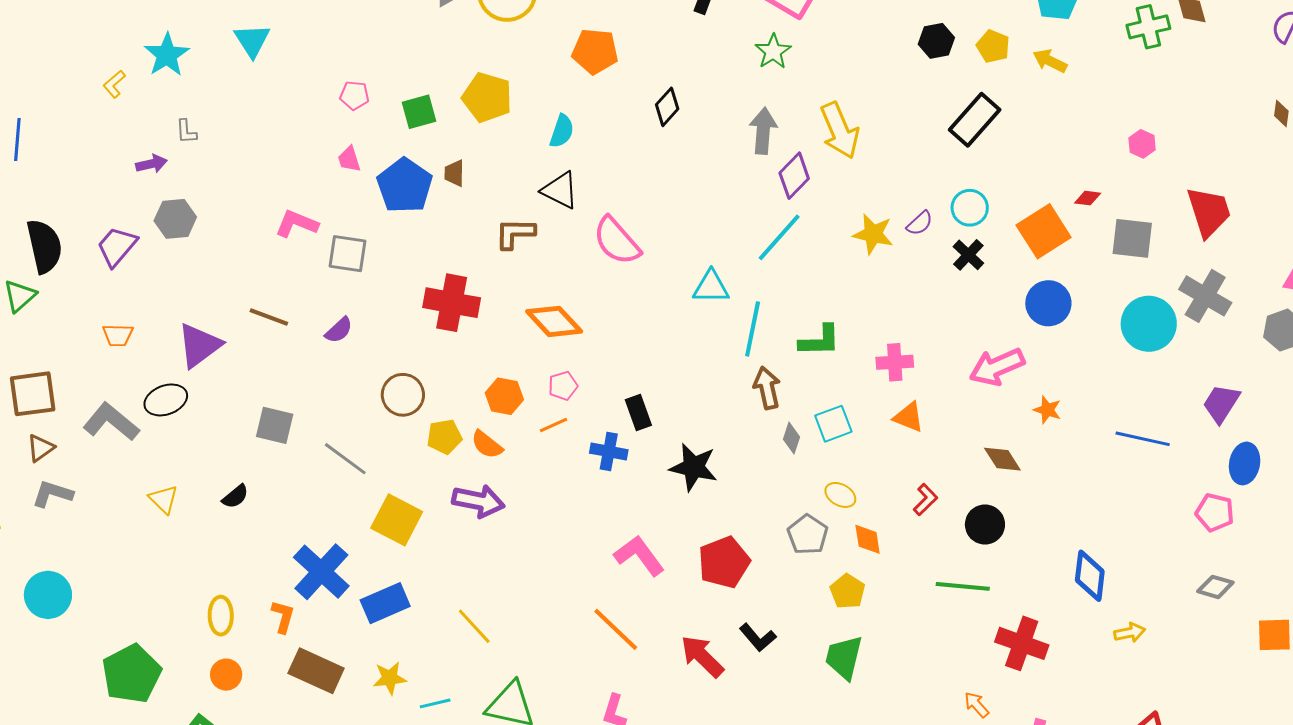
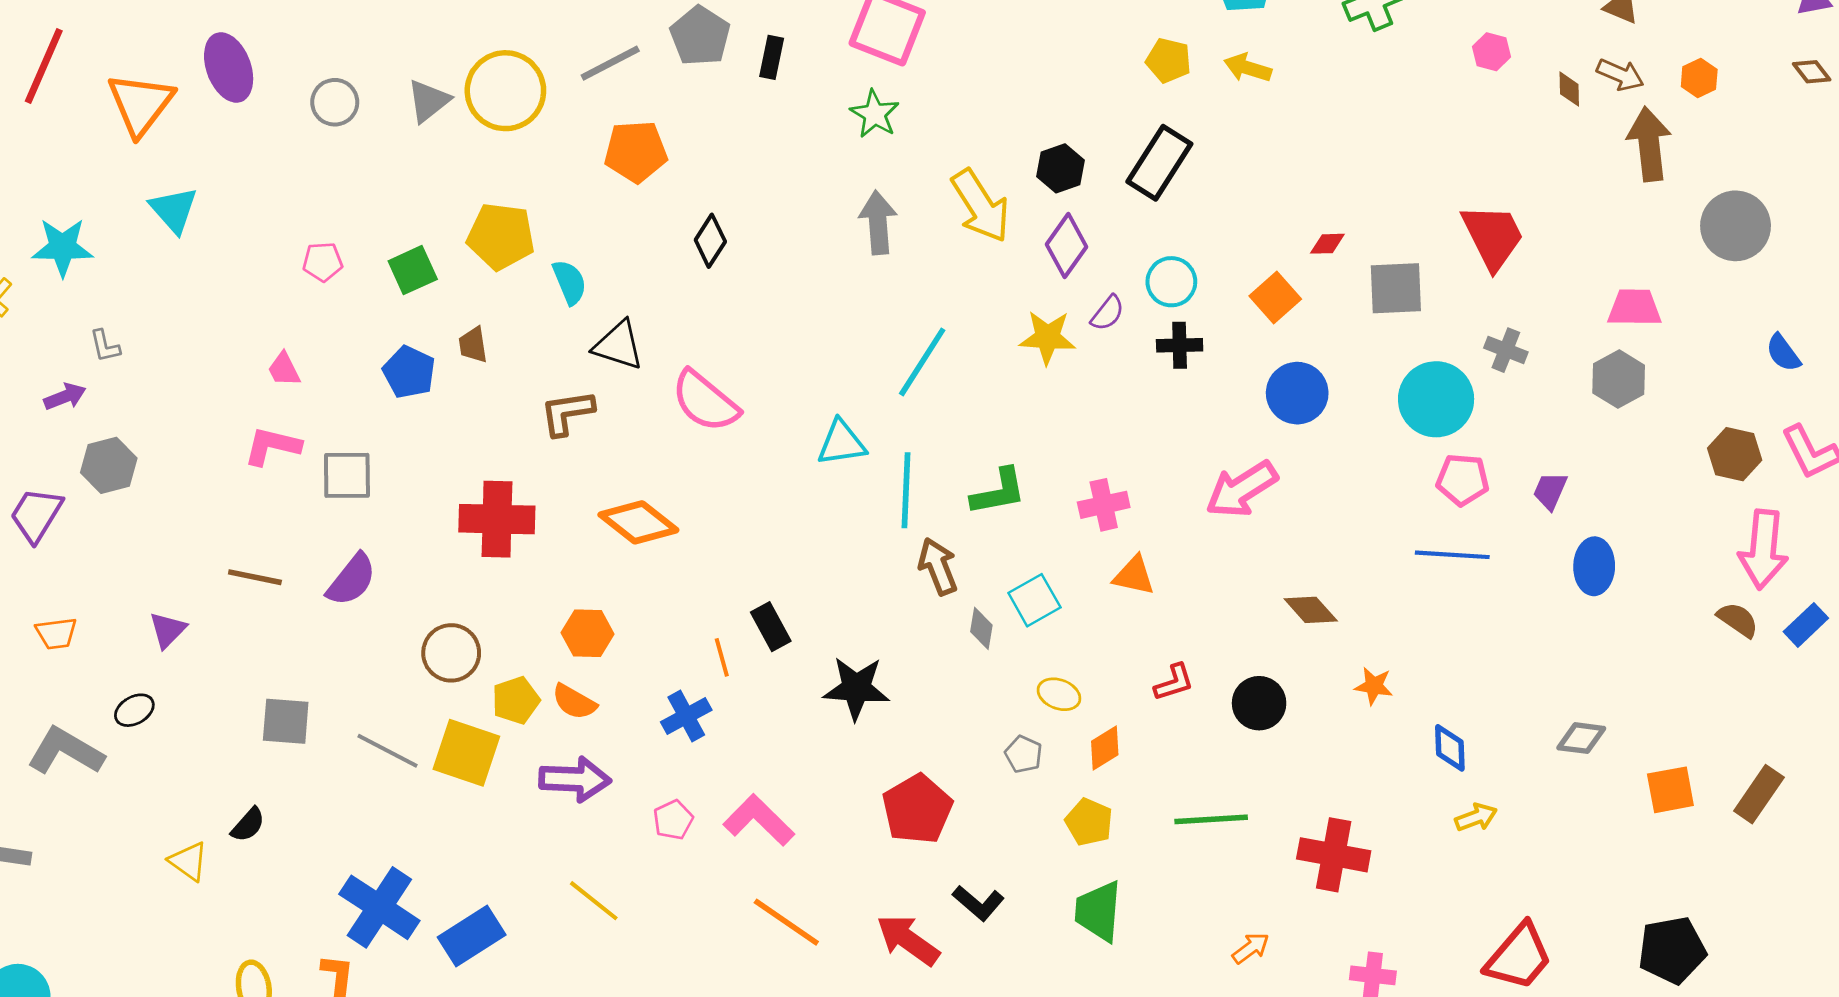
black hexagon: (936, 41) -> (1060, 168), moved
cyan star: (167, 55) -> (63, 247), turned -30
black diamond: (667, 107) -> (710, 241), moved
cyan semicircle: (562, 131) -> (569, 282), moved, turned -32
pink hexagon: (1142, 144) -> (1492, 52), moved
pink trapezoid: (349, 159) -> (284, 369), moved
purple diamond: (794, 176) -> (1067, 246), moved
blue pentagon: (405, 186) -> (409, 372), size x0.7
orange square: (1044, 231) -> (1275, 298), size x0.7
black cross: (968, 255) -> (1180, 345), turned -36
gray cross: (1205, 296) -> (1506, 350), size x0.6
purple semicircle: (339, 330) -> (352, 580), size x1.4
purple triangle: (199, 345) -> (168, 630), size x0.6
pink pentagon: (563, 386) -> (673, 820), moved
black ellipse: (166, 400) -> (134, 710), size x0.7
purple trapezoid: (1221, 403) -> (1550, 491), size x0.7
orange star: (1047, 410) -> (1374, 686), moved
orange line: (553, 425) -> (722, 657), moved, turned -72
blue cross: (609, 451) -> (686, 716), moved, turned -30
brown diamond: (1002, 459) -> (1311, 610), moved
yellow triangle: (164, 499) -> (189, 861), moved
red L-shape: (925, 500) -> (1174, 682), turned 36
pink pentagon: (1215, 512) -> (1463, 480), moved
yellow square: (397, 520) -> (466, 753), moved
gray pentagon: (808, 535) -> (1024, 754), size x0.7
orange diamond: (868, 539) -> (1105, 748), turned 76
pink L-shape: (639, 556) -> (759, 820), moved
blue diamond: (1090, 576) -> (1450, 748), moved, size x0.7
green line: (963, 586) -> (1211, 819), moved
yellow line: (474, 626) -> (594, 901), moved
orange arrow: (977, 705) -> (1251, 948), moved, turned 104

